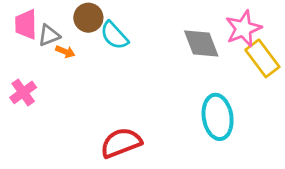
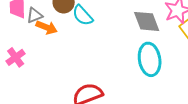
orange arrow: (65, 52) -> (47, 27), size x1.5
cyan ellipse: (218, 117) -> (150, 59), moved

